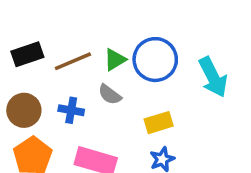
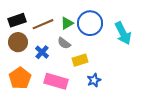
brown circle: (24, 110) -> (18, 42), moved
blue cross: (71, 110) -> (42, 52), turned 32
yellow rectangle: (159, 123) -> (80, 60), moved

